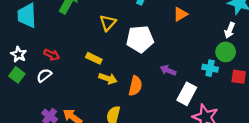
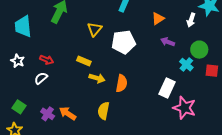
white arrow: (230, 30) -> (191, 20), moved
cyan cross: (210, 68) -> (186, 65), turned 32
purple arrow: (168, 70) -> (168, 42), moved
green square: (17, 75) -> (19, 107), moved

